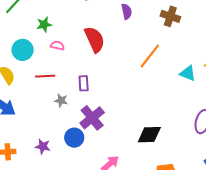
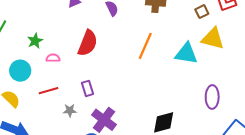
red semicircle: (95, 39) -> (88, 43), turned 60
cyan triangle: (188, 73) -> (186, 54), size x1.4

